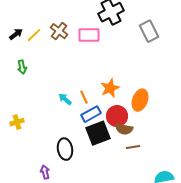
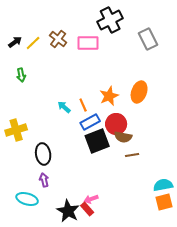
orange ellipse: (140, 100) -> (139, 92), moved
yellow cross: (17, 122) -> (16, 130), size x1.5
black ellipse: (65, 149) -> (43, 154), moved

